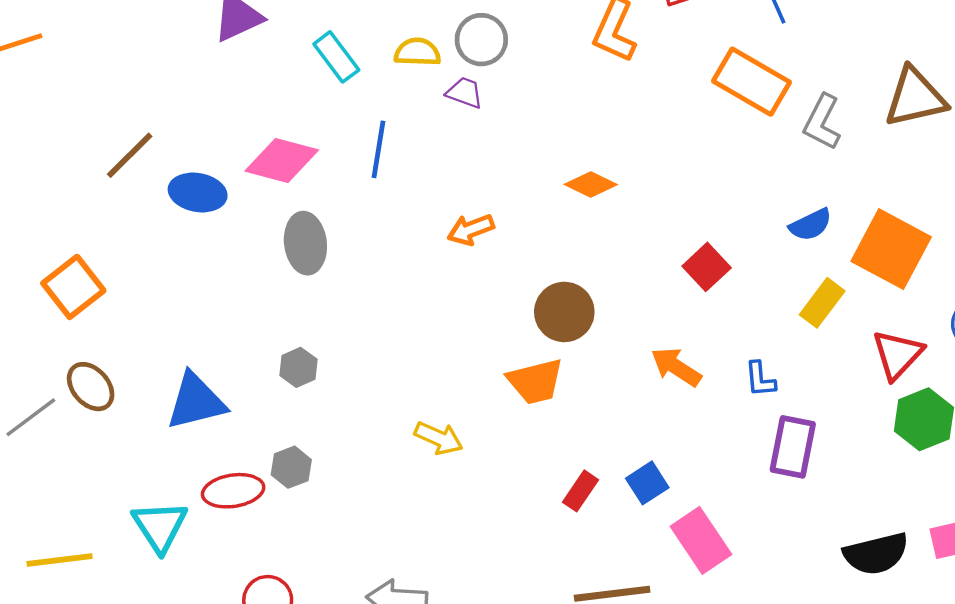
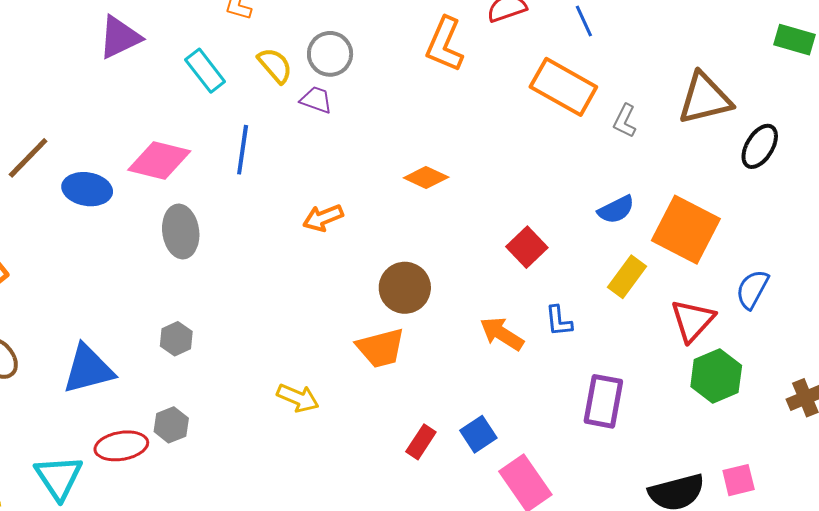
yellow semicircle: (417, 52) -> (275, 65), turned 48
gray L-shape: (822, 122) -> (625, 121), size x0.7
blue L-shape: (760, 379) -> (559, 321), moved

